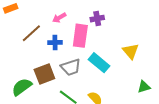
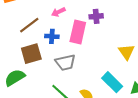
cyan rectangle: (99, 63) -> (112, 82), moved
brown square: (44, 74) -> (31, 54), moved

